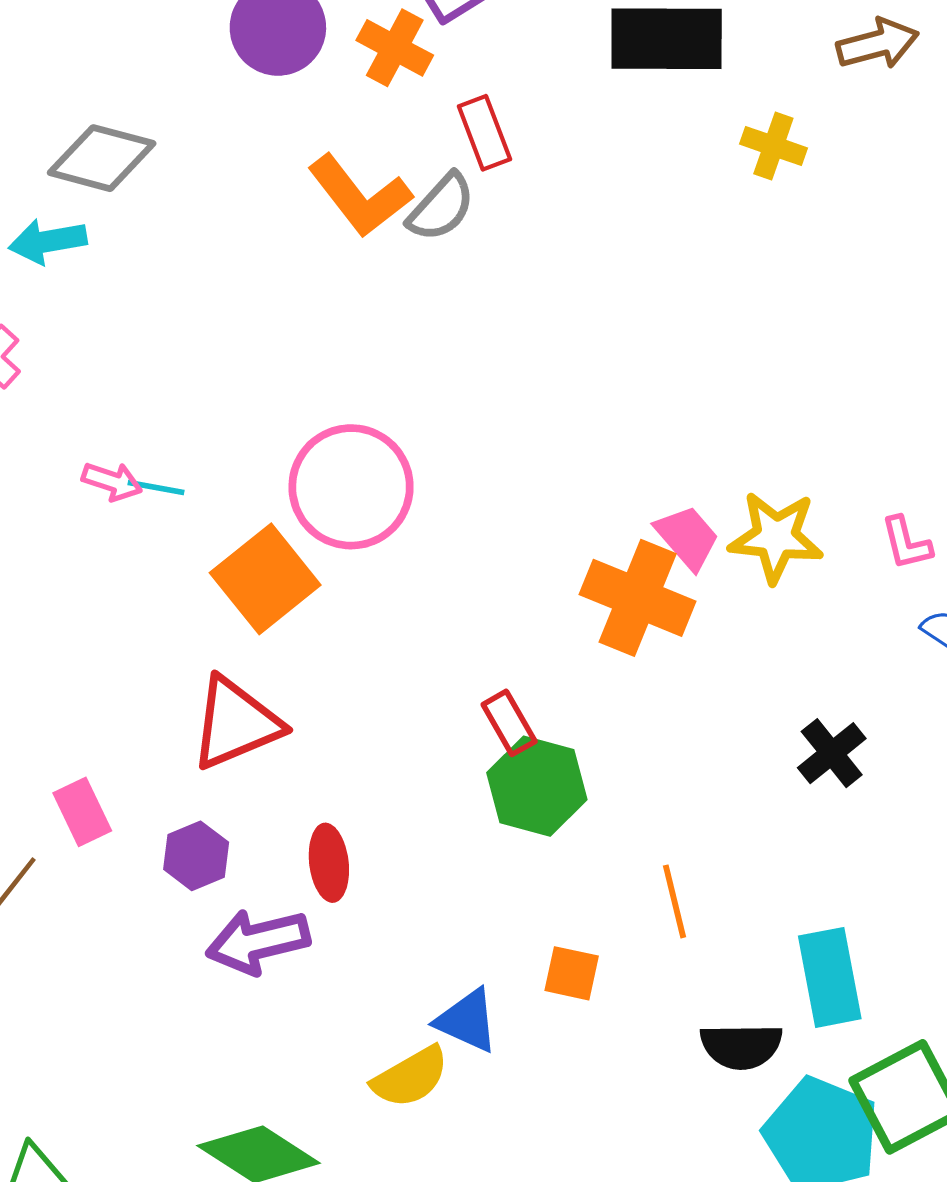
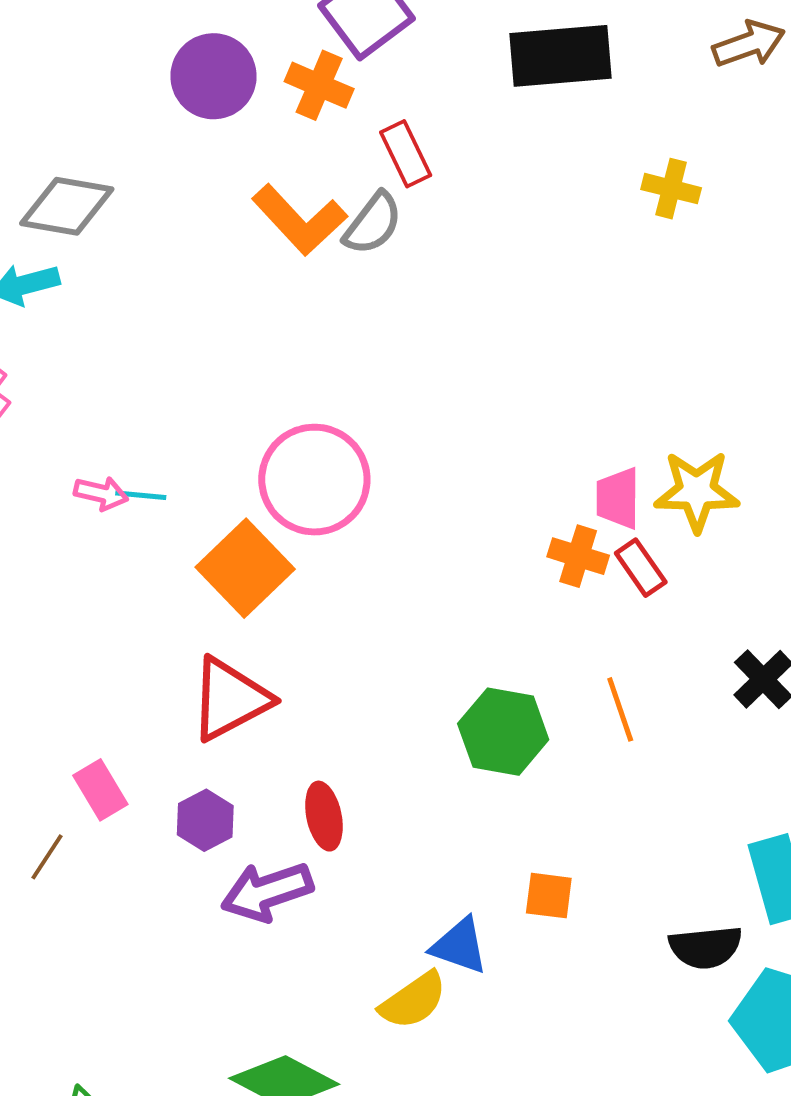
yellow cross: (773, 146) -> (671, 189), moved
pink trapezoid: (687, 537) -> (618, 498), turned -134
orange cross: (638, 598) -> (578, 556), size x0.6
red rectangle: (509, 723) -> (641, 568), moved
orange line: (675, 901) -> (620, 709), moved

